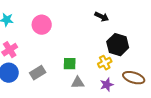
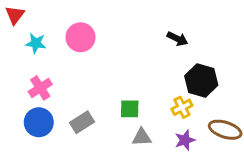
pink circle: (42, 25) -> (81, 37), moved

